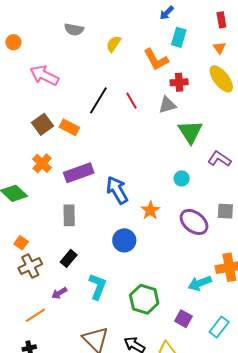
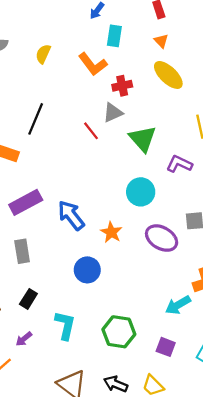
red line: (131, 101) -> (91, 131), moved
cyan circle: (182, 178) -> (141, 192), size x1.6

